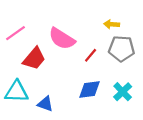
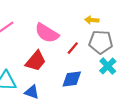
red trapezoid: (34, 59) -> (36, 61), moved
cyan cross: (123, 92) -> (108, 66), moved

